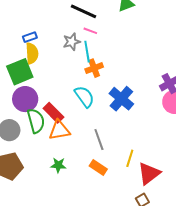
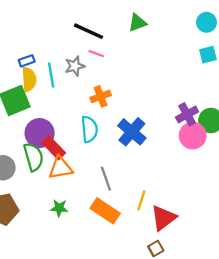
cyan line: (87, 52) -> (51, 75), moved
cyan semicircle: (84, 97) -> (89, 129), turned 30
purple circle: (25, 99) -> (40, 133), moved
orange rectangle: (98, 167) -> (105, 211), size x1.4

